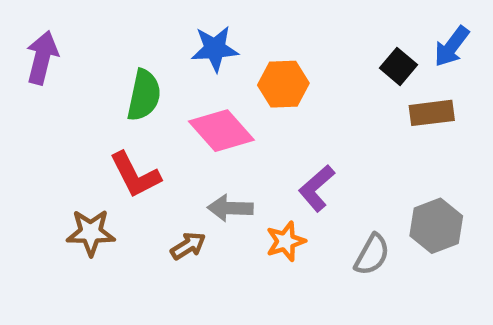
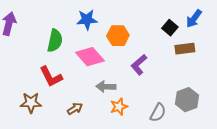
purple L-shape: (317, 188) -> (139, 65), moved
gray arrow: (230, 208) -> (106, 87), moved

